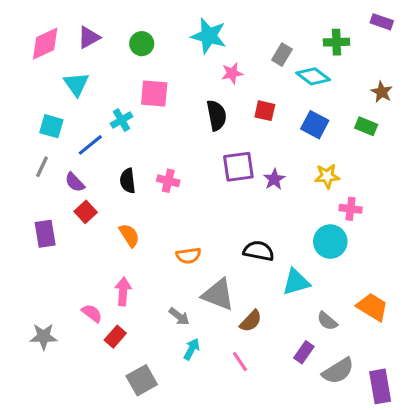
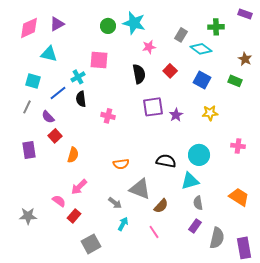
green circle: (142, 44) -> (108, 26), moved
cyan triangle: (76, 84) -> (49, 54), turned -42
red square: (265, 111) -> (170, 71), turned 32
black semicircle: (128, 181) -> (81, 99), moved
pink cross: (351, 209) -> (238, 146), moved
orange semicircle: (129, 235) -> (73, 155), moved, turned 49
cyan circle: (330, 242) -> (199, 155), moved
pink arrow: (123, 291) -> (79, 187), turned -138
gray semicircle: (327, 321) -> (198, 203), moved, turned 40
gray semicircle: (338, 371) -> (217, 238), turned -45

